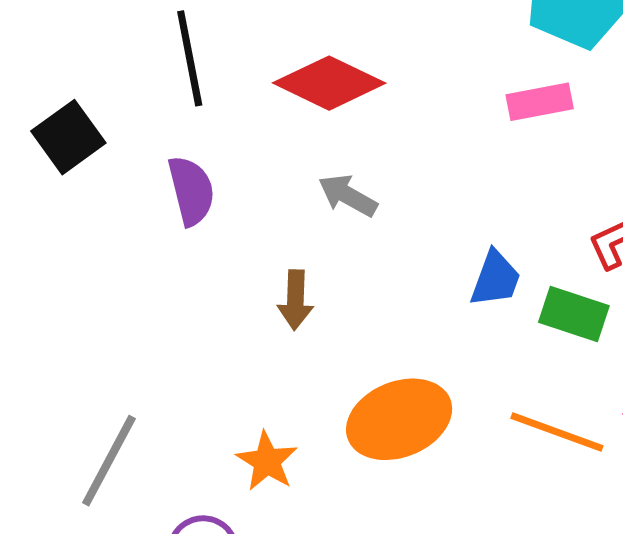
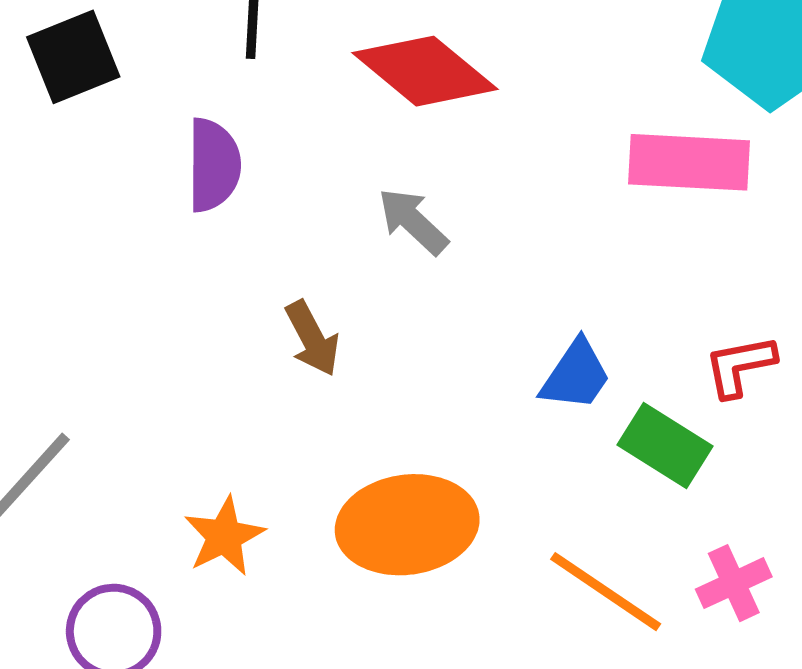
pink rectangle: (540, 102) -> (689, 162), size x1.4
brown arrow: (295, 300) -> (312, 338), turned -44

